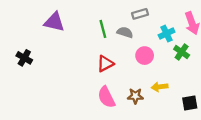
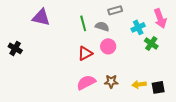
pink circle: (145, 56) -> (108, 46), moved
yellow arrow: (160, 87) -> (139, 84), moved
pink semicircle: (106, 97) -> (86, 82), turned 90

